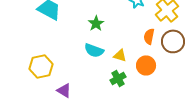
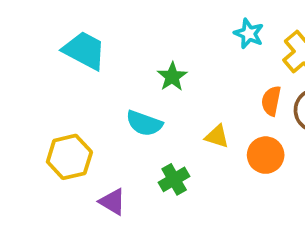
cyan semicircle: (94, 50) -> (144, 123), moved
green cross: (118, 78) -> (174, 179), moved

